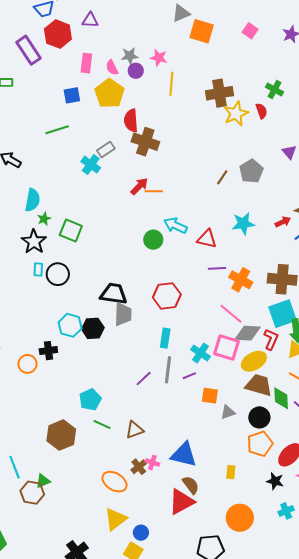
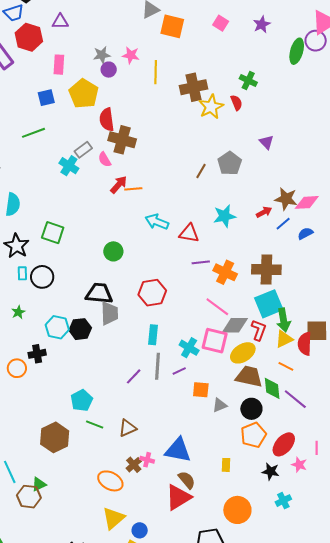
pink semicircle: (112, 68) -> (105, 159), moved
yellow line: (171, 84) -> (156, 72), moved
green star: (44, 219) -> (18, 312), moved
green circle: (153, 240) -> (113, 251), moved

